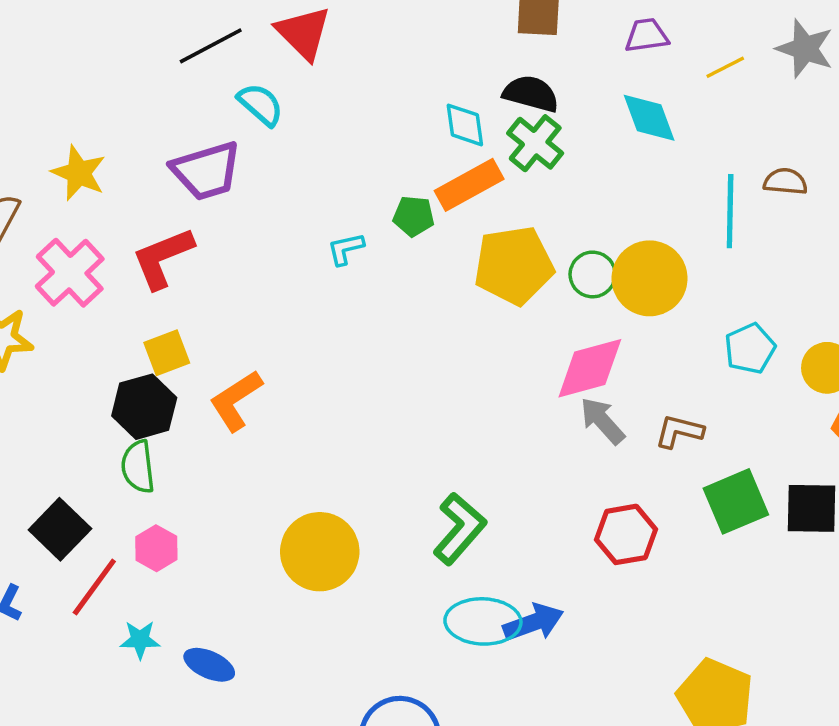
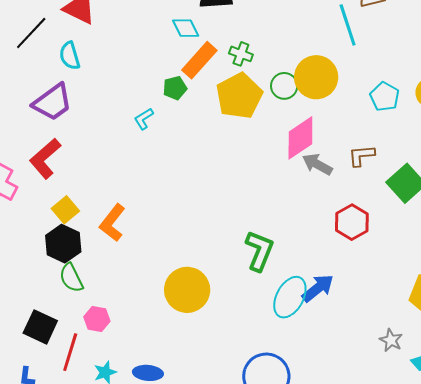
cyan semicircle: (261, 104) -> (70, 56), turned -128
green cross: (535, 143) -> (241, 54), moved, size x0.7
cyan ellipse: (483, 621) -> (290, 297), turned -45

